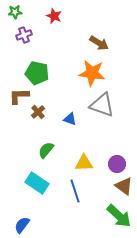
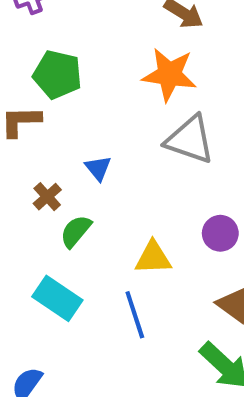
brown cross: (38, 112) -> (47, 197), moved
blue triangle: (70, 119) -> (98, 168), moved, turned 32
purple circle: (117, 164) -> (220, 233), moved

